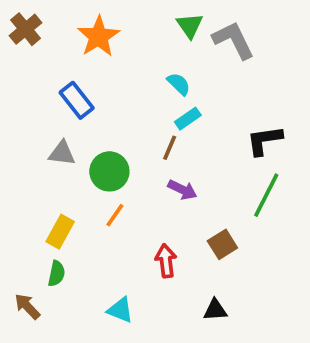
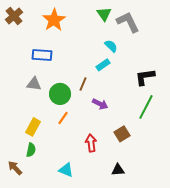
cyan semicircle: (179, 84) -> (111, 46), moved
blue rectangle: (77, 100) -> (42, 55), turned -48
brown line: (170, 148) -> (83, 84), moved

